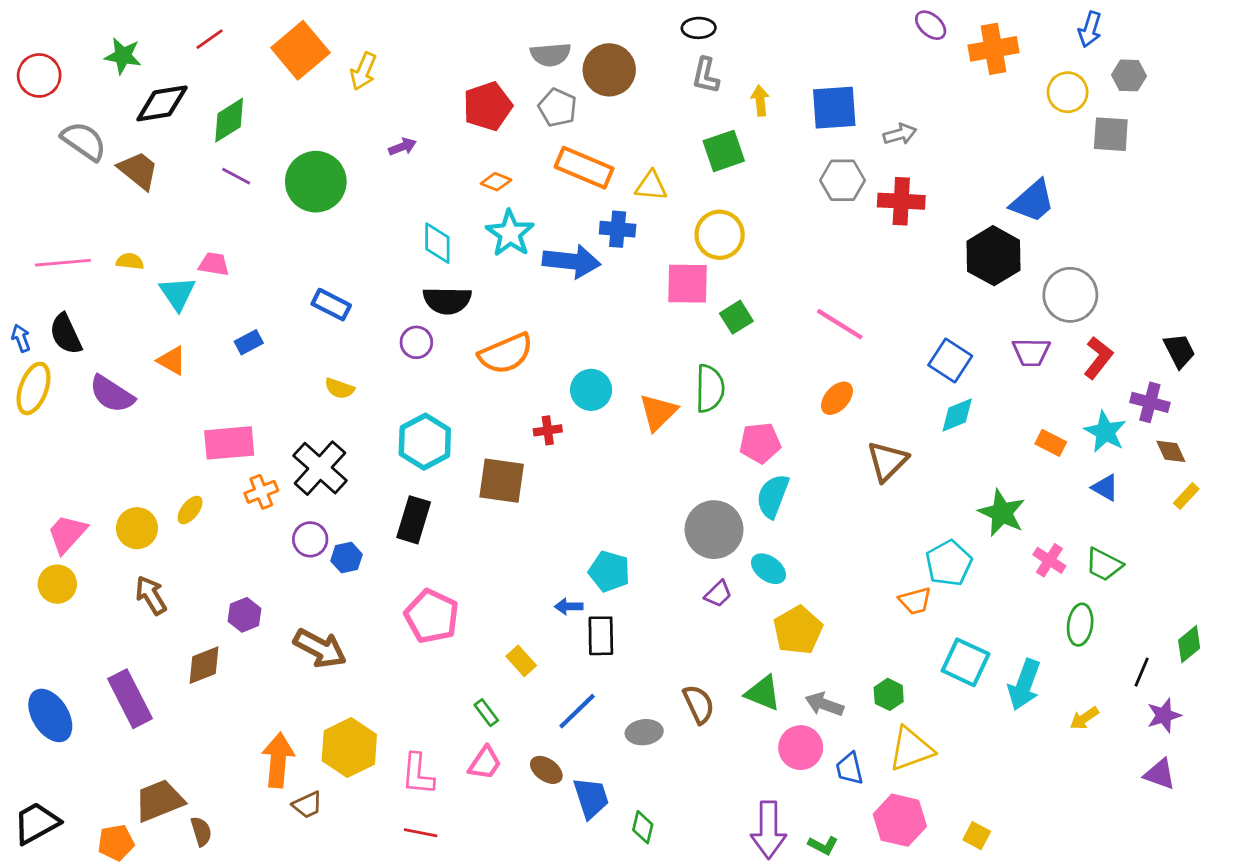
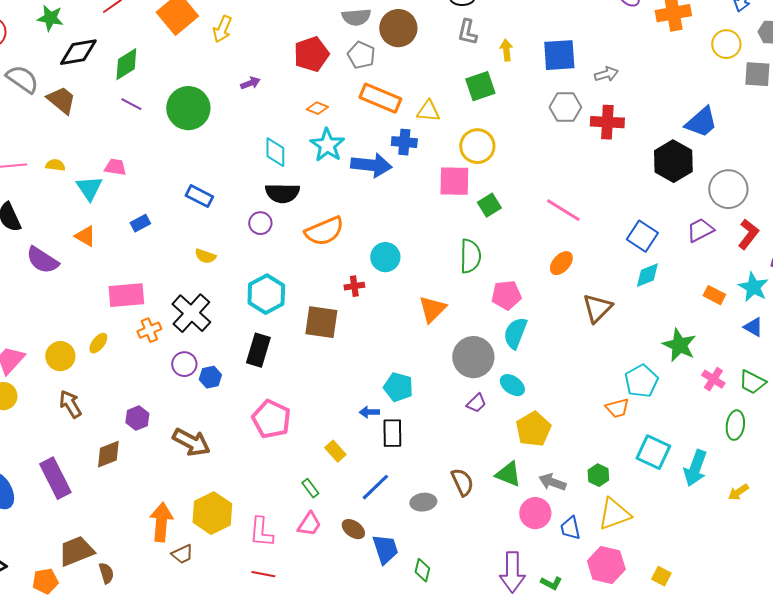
purple trapezoid: (1031, 352) -> (700, 230), turned 152
orange triangle: (658, 412) -> (432, 309), moved

